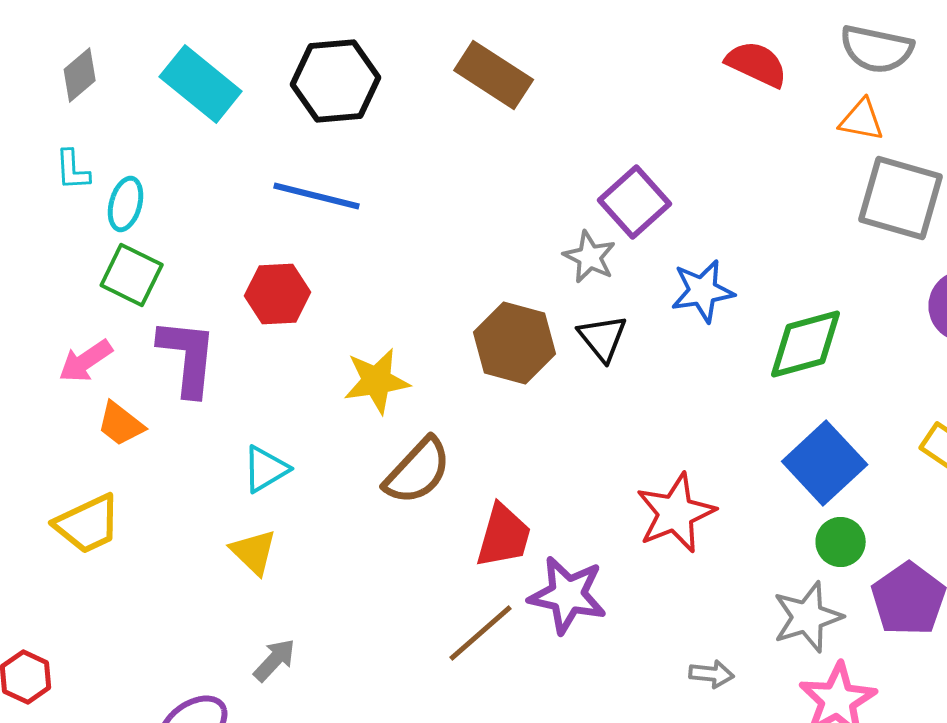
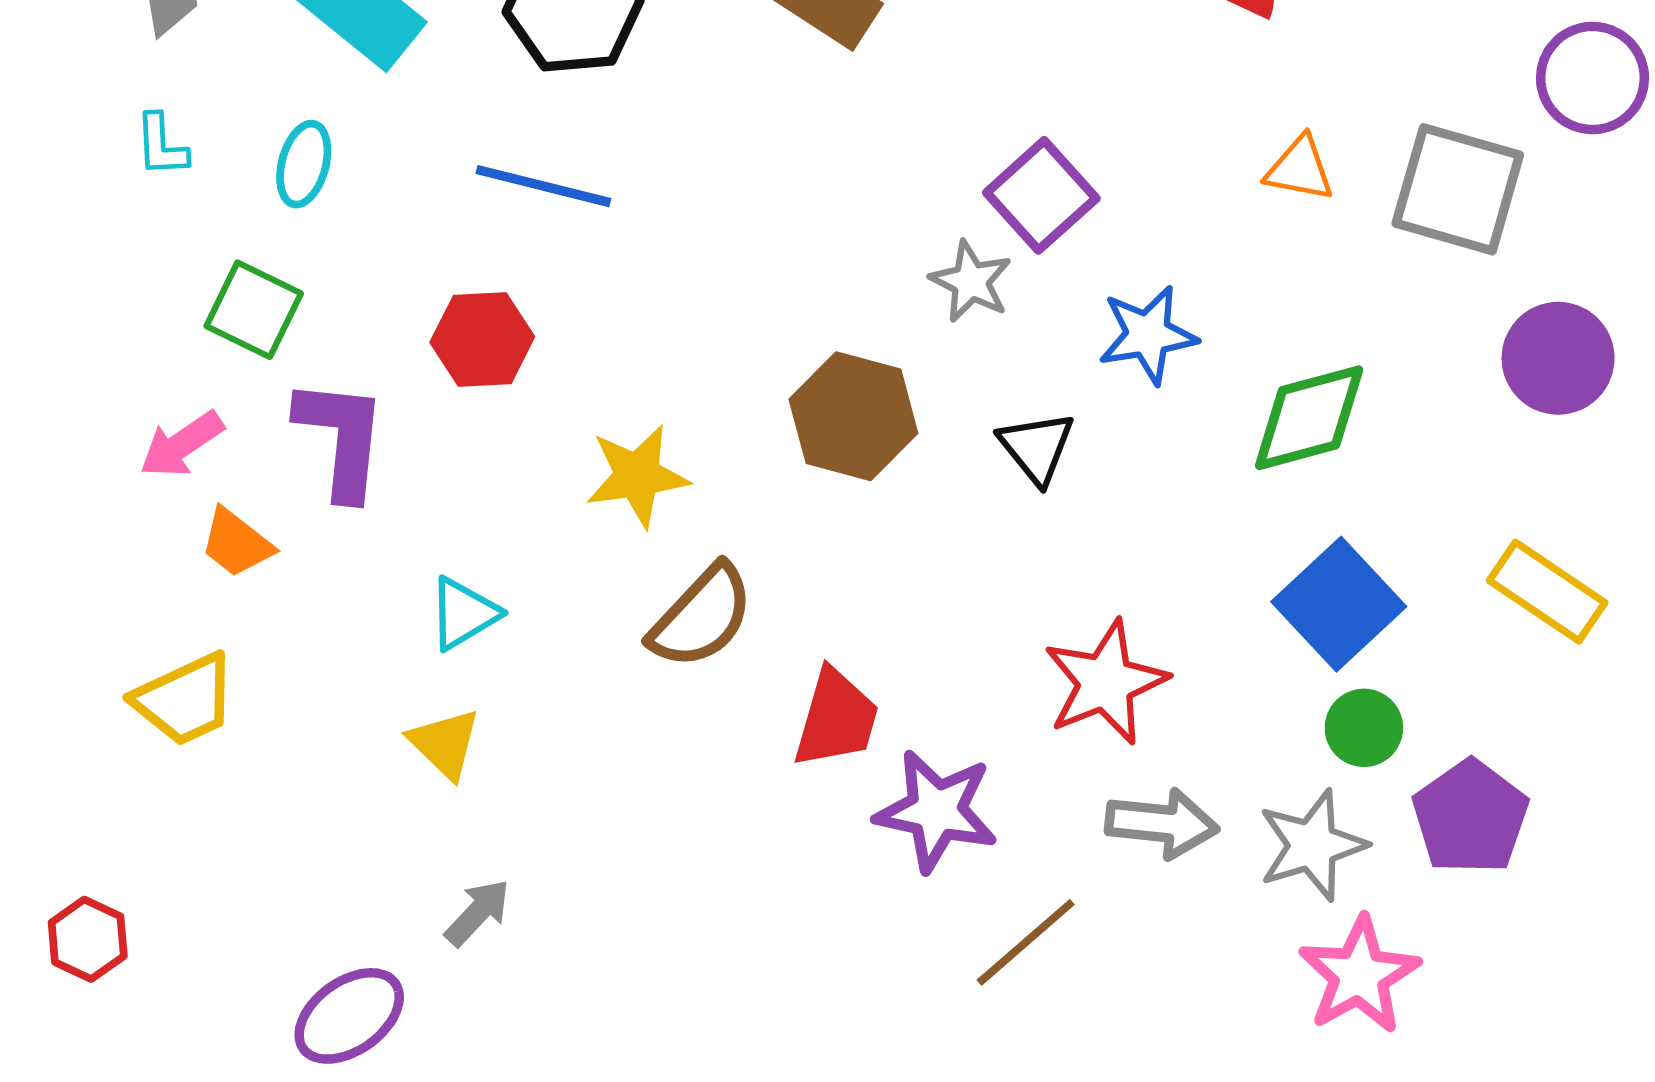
orange triangle: (862, 120) -> (1300, 169), moved
cyan ellipse: (126, 204) -> (304, 164), moved
black triangle: (603, 338) -> (1037, 448), moved
brown line: (481, 633) -> (1026, 942), moved
gray arrow: (712, 674) -> (1162, 823), moved, size x1.6

